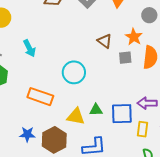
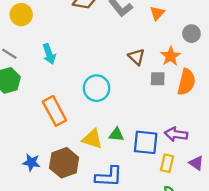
orange rectangle: (40, 97) -> (54, 111), turned 35
blue star: (27, 134) -> (31, 162), moved

